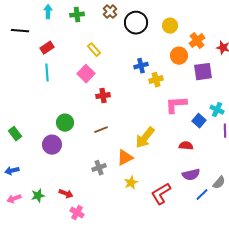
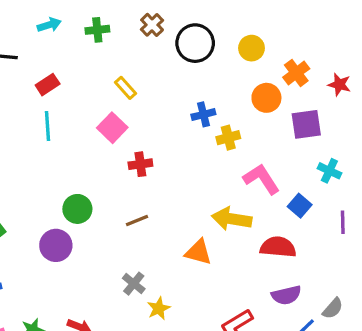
cyan arrow: (48, 12) -> (49, 25), turned 72
pink L-shape: (176, 105) -> (261, 179), turned 60
cyan cross: (217, 110) -> (329, 171), moved
yellow arrow: (145, 138) -> (232, 219), moved, turned 60
red semicircle: (186, 146) -> (278, 247), size x1.5
orange triangle: (125, 158) -> (198, 252), moved, turned 42
gray cross: (99, 168) -> (134, 284), turned -32
yellow star: (131, 183) -> (159, 308), moved

